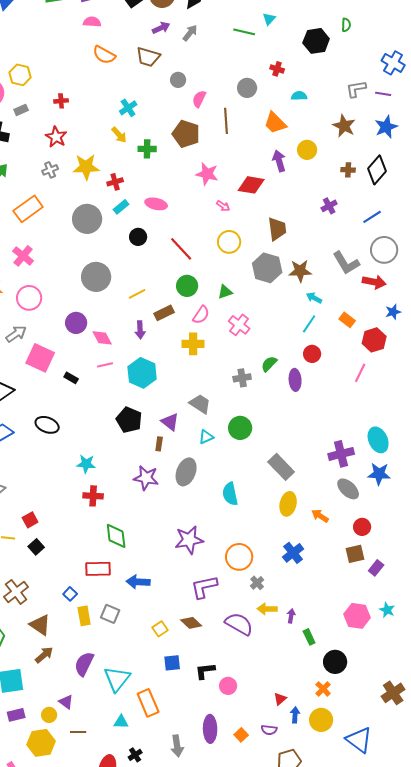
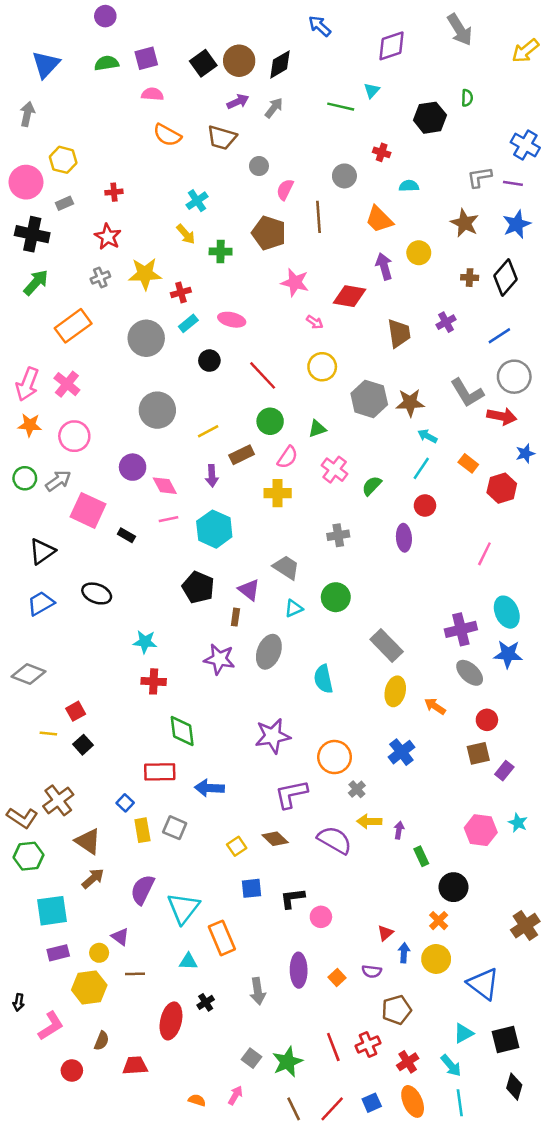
brown trapezoid: (277, 229) -> (399, 333), moved
green semicircle: (269, 364) -> (372, 486), moved
pink line: (360, 373) -> (484, 554), moved

